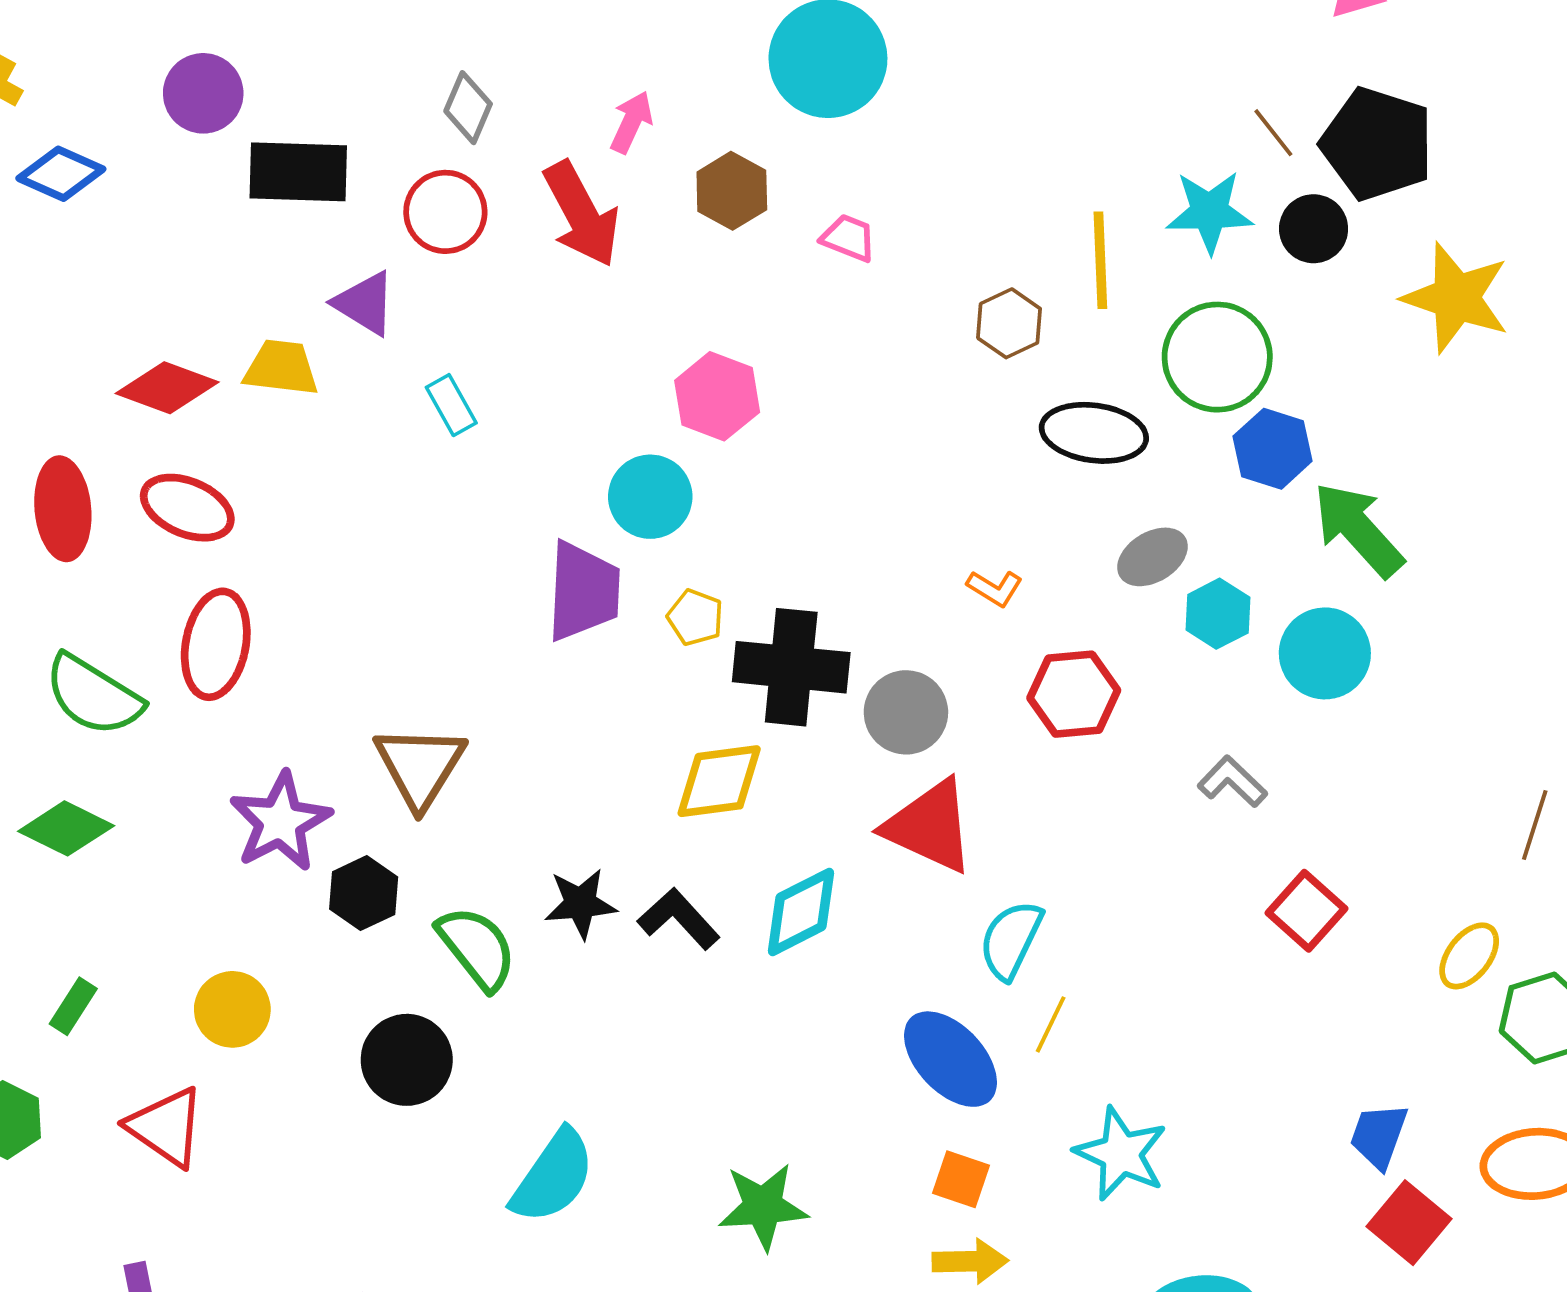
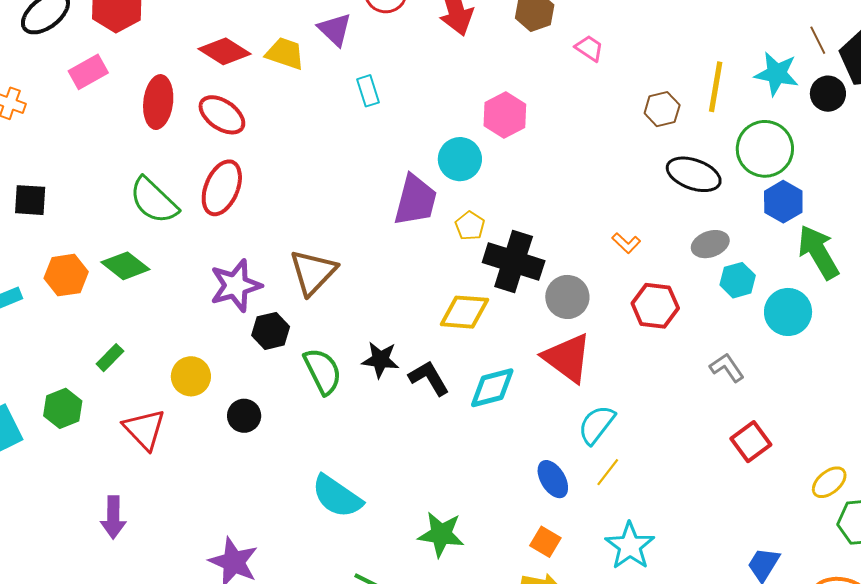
blue ellipse: (951, 1059) -> (553, 479), size x0.7
black circle: (407, 1060) -> (244, 416), moved, size x0.7
cyan semicircle: (553, 1177) -> (337, 496), turned 78

